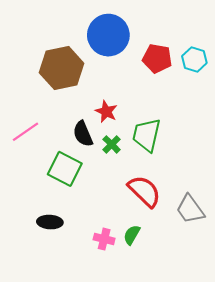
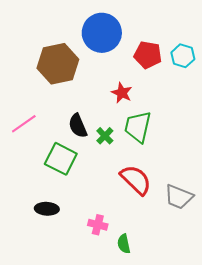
red star: (106, 112) -> (122, 93), moved
gray trapezoid: (190, 209) -> (179, 197), turned -32
green semicircle: (132, 235) -> (124, 244), moved, turned -42

